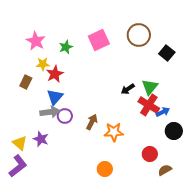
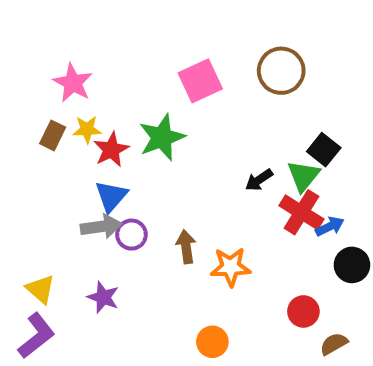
green star: (66, 47) -> (162, 137), moved, size x1.6
black square: (167, 53) -> (324, 150), moved
brown rectangle: (26, 82) -> (53, 135), moved
brown arrow: (92, 122) -> (186, 247), turned -35
purple star: (41, 139) -> (103, 297), moved

